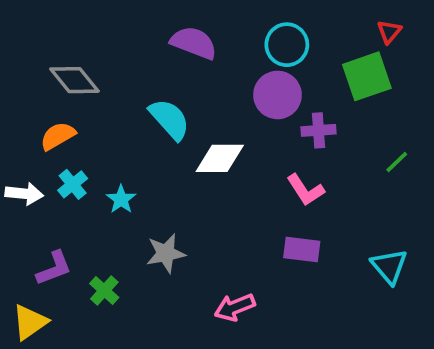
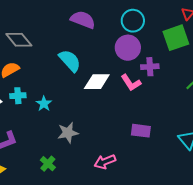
cyan cross: (73, 184) -> (18, 96), turned 35
pink L-shape: (305, 190) -> (131, 83), moved
green cross: (104, 291) -> (48, 164), moved

